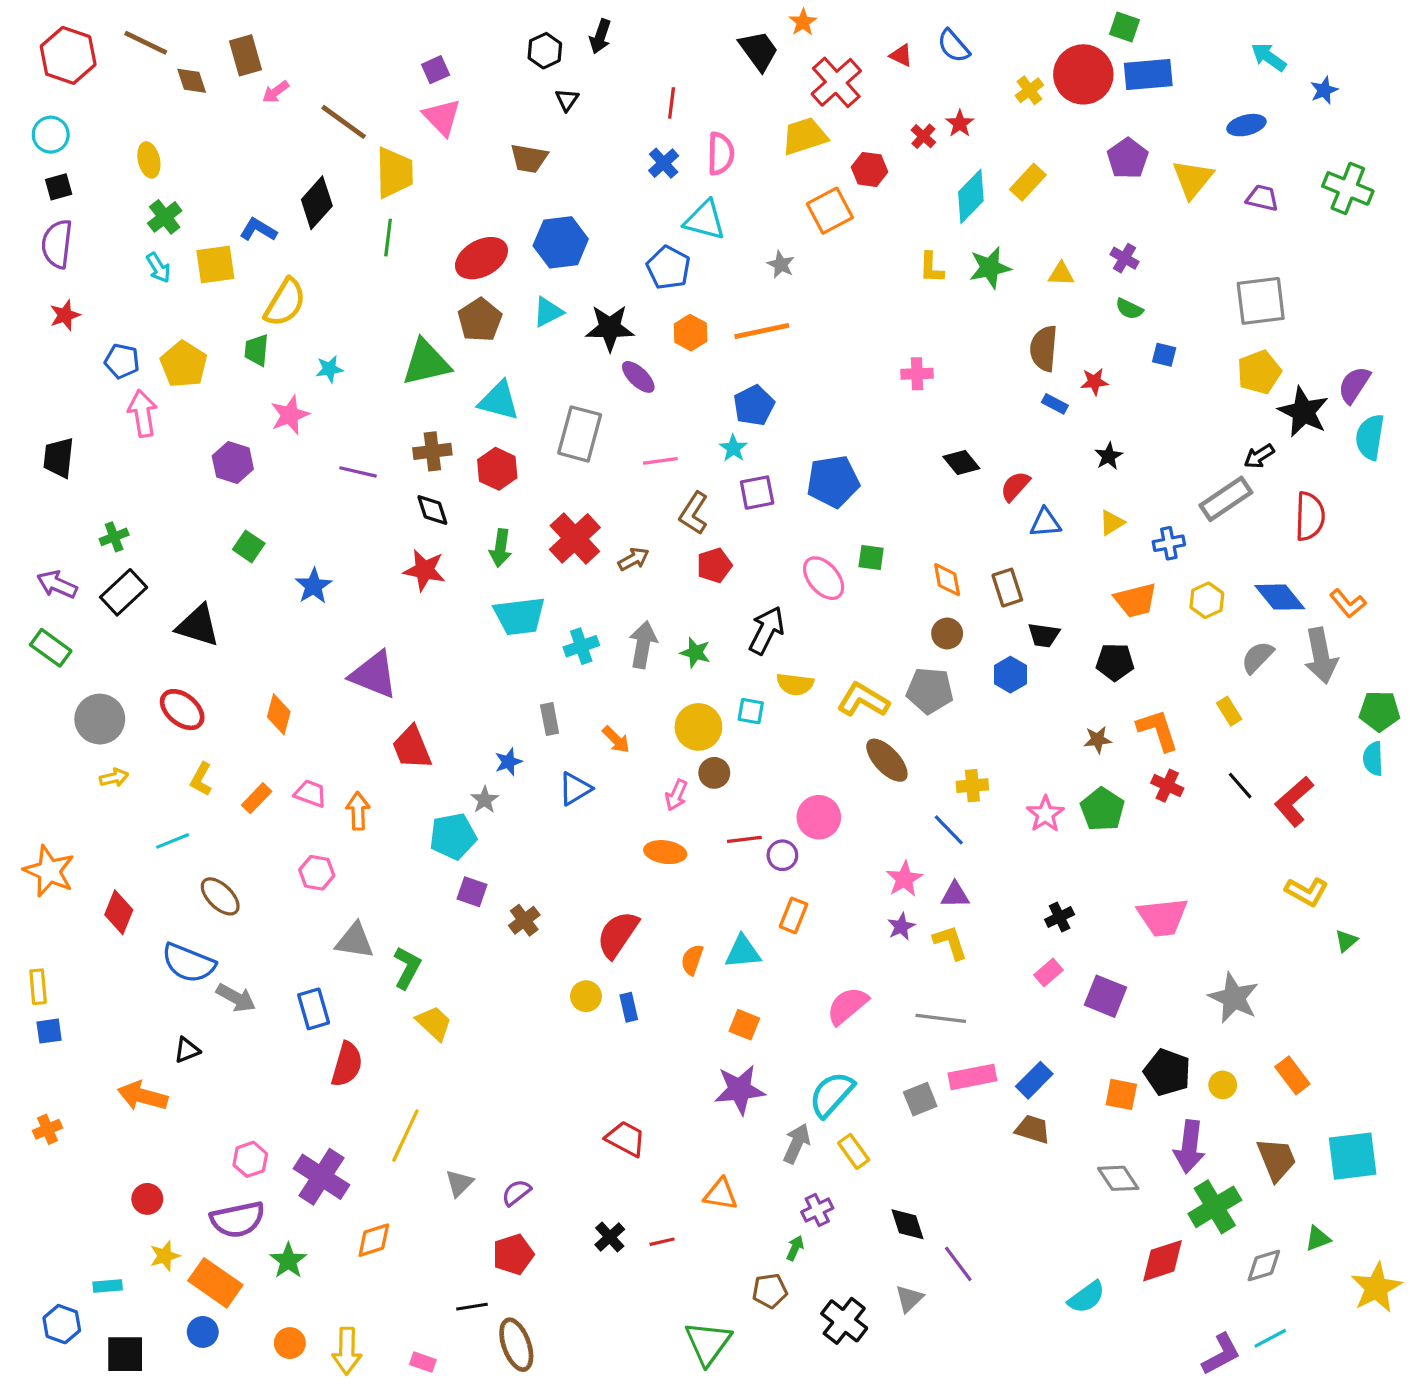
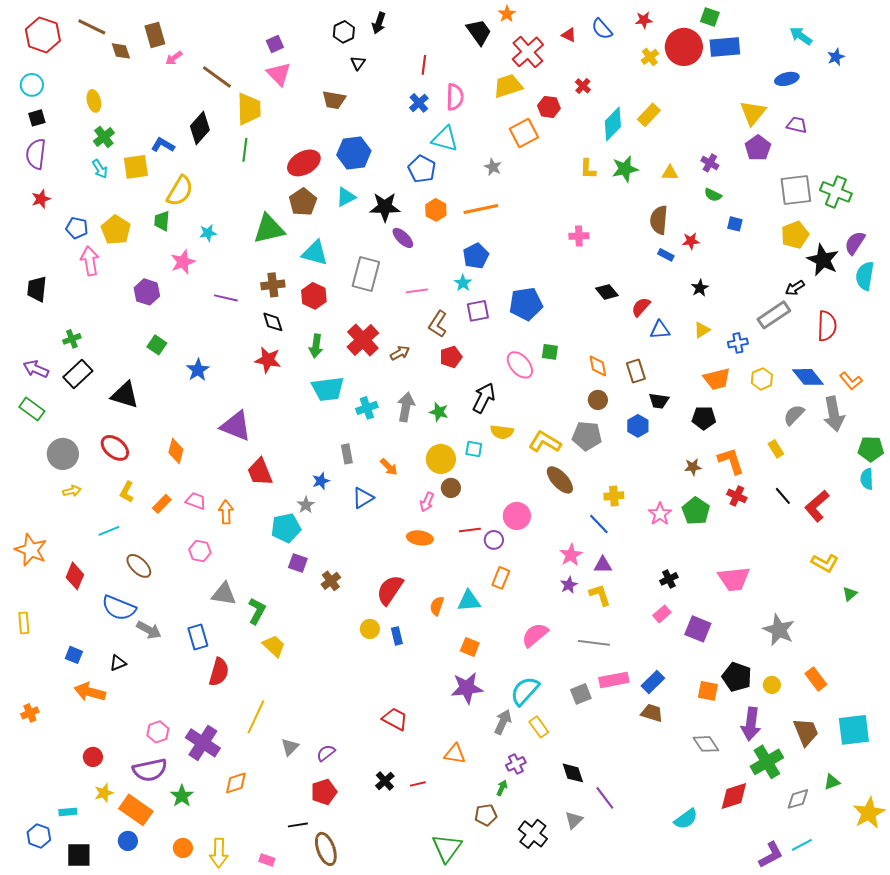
red star: (960, 124) -> (644, 20), moved, turned 30
purple pentagon: (1128, 158) -> (758, 148), moved
green cross: (1348, 188) -> (836, 192), moved
blue square: (49, 1031) -> (74, 655), moved, turned 30

